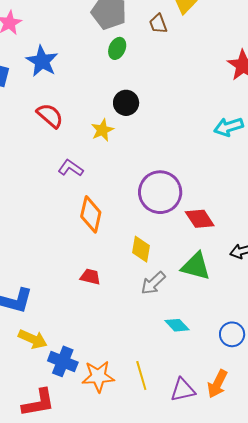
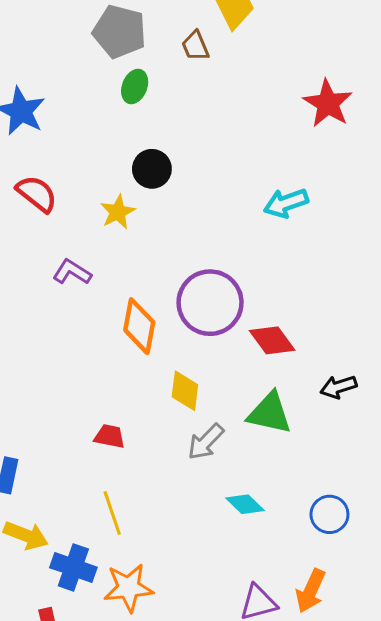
cyan arrow: (229, 127) -> (286, 203), moved
orange diamond: (91, 214) -> (139, 326), moved
yellow line: (141, 376) -> (112, 513), moved

